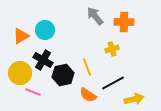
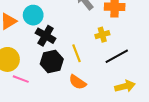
black cross: (43, 60) -> (46, 36), moved
black line: (113, 83) -> (117, 56), moved

